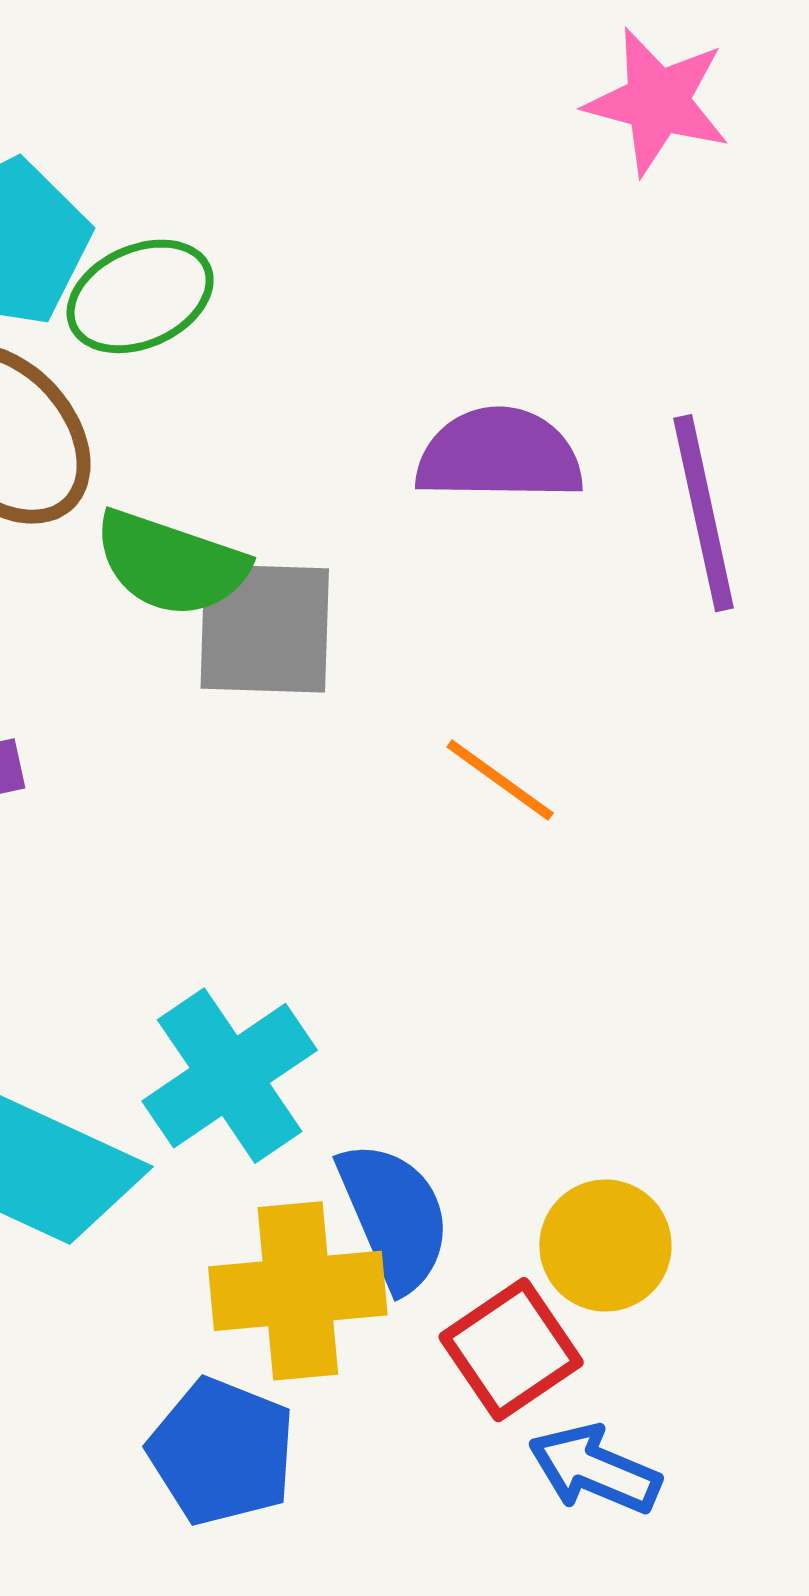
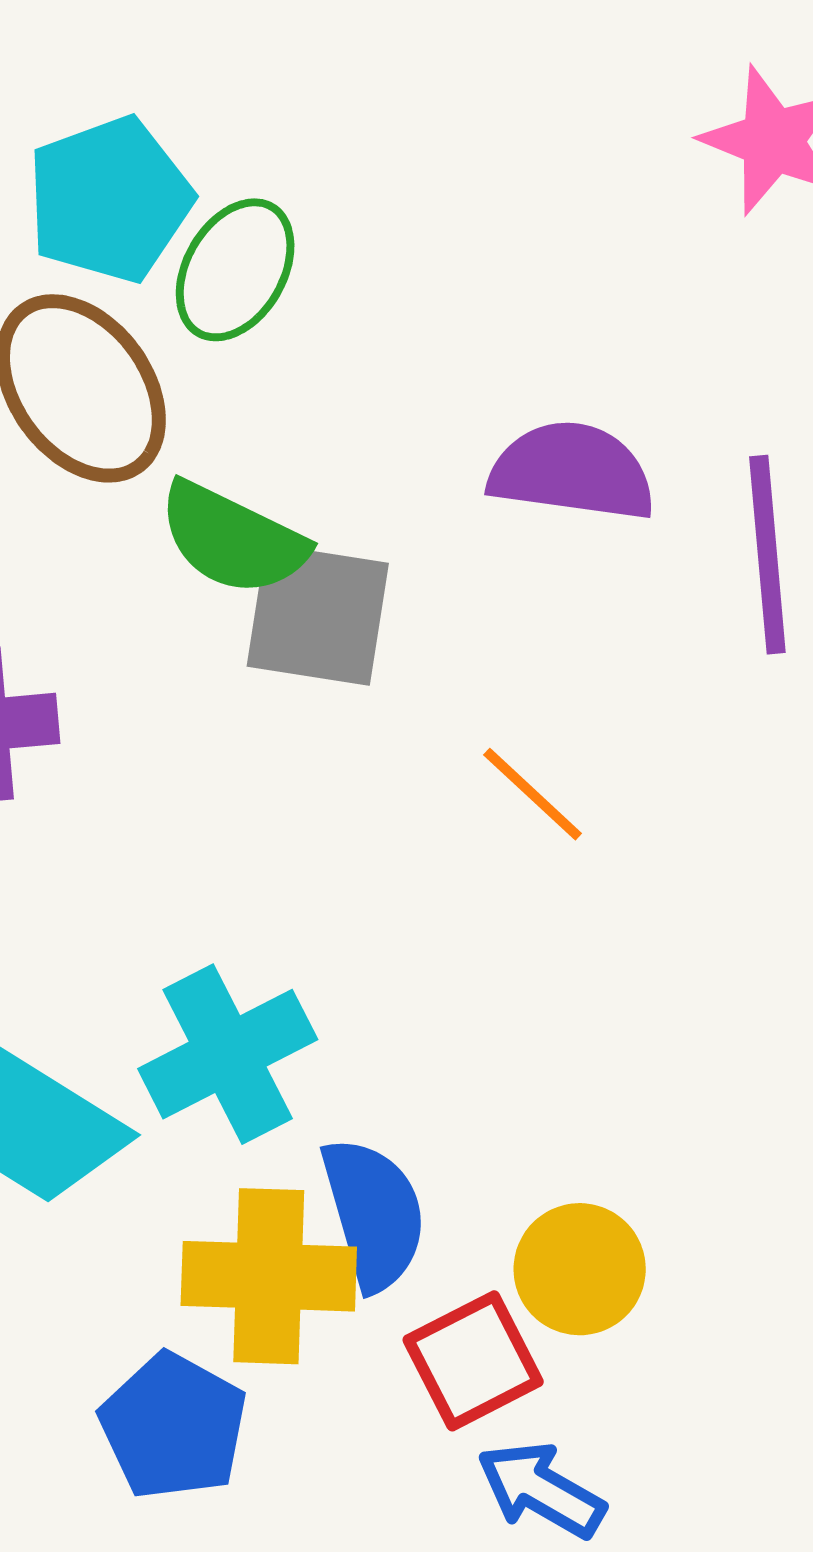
green ellipse: (140, 296) -> (235, 270), turned -43

